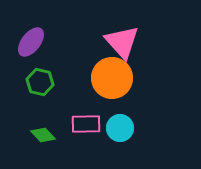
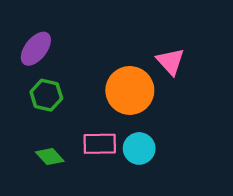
pink triangle: (122, 42) -> (170, 61), moved, size x0.7

